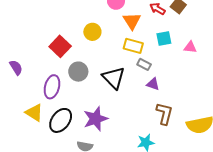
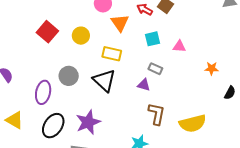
red square: (60, 46) -> (47, 32), moved
yellow rectangle: (133, 46) -> (112, 54), moved
gray rectangle: (144, 64) -> (155, 69), moved
yellow triangle: (34, 113) -> (15, 120), moved

